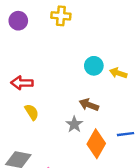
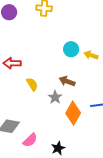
yellow semicircle: (32, 112) -> (32, 84), moved

